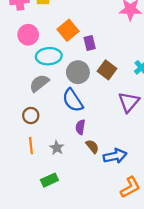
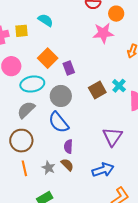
brown square: (107, 70) -> (97, 90), moved, turned 30
purple triangle: (129, 102) -> (112, 137), moved
brown circle: (31, 116) -> (21, 141), size x1.5
brown semicircle: (92, 146) -> (67, 165), moved

